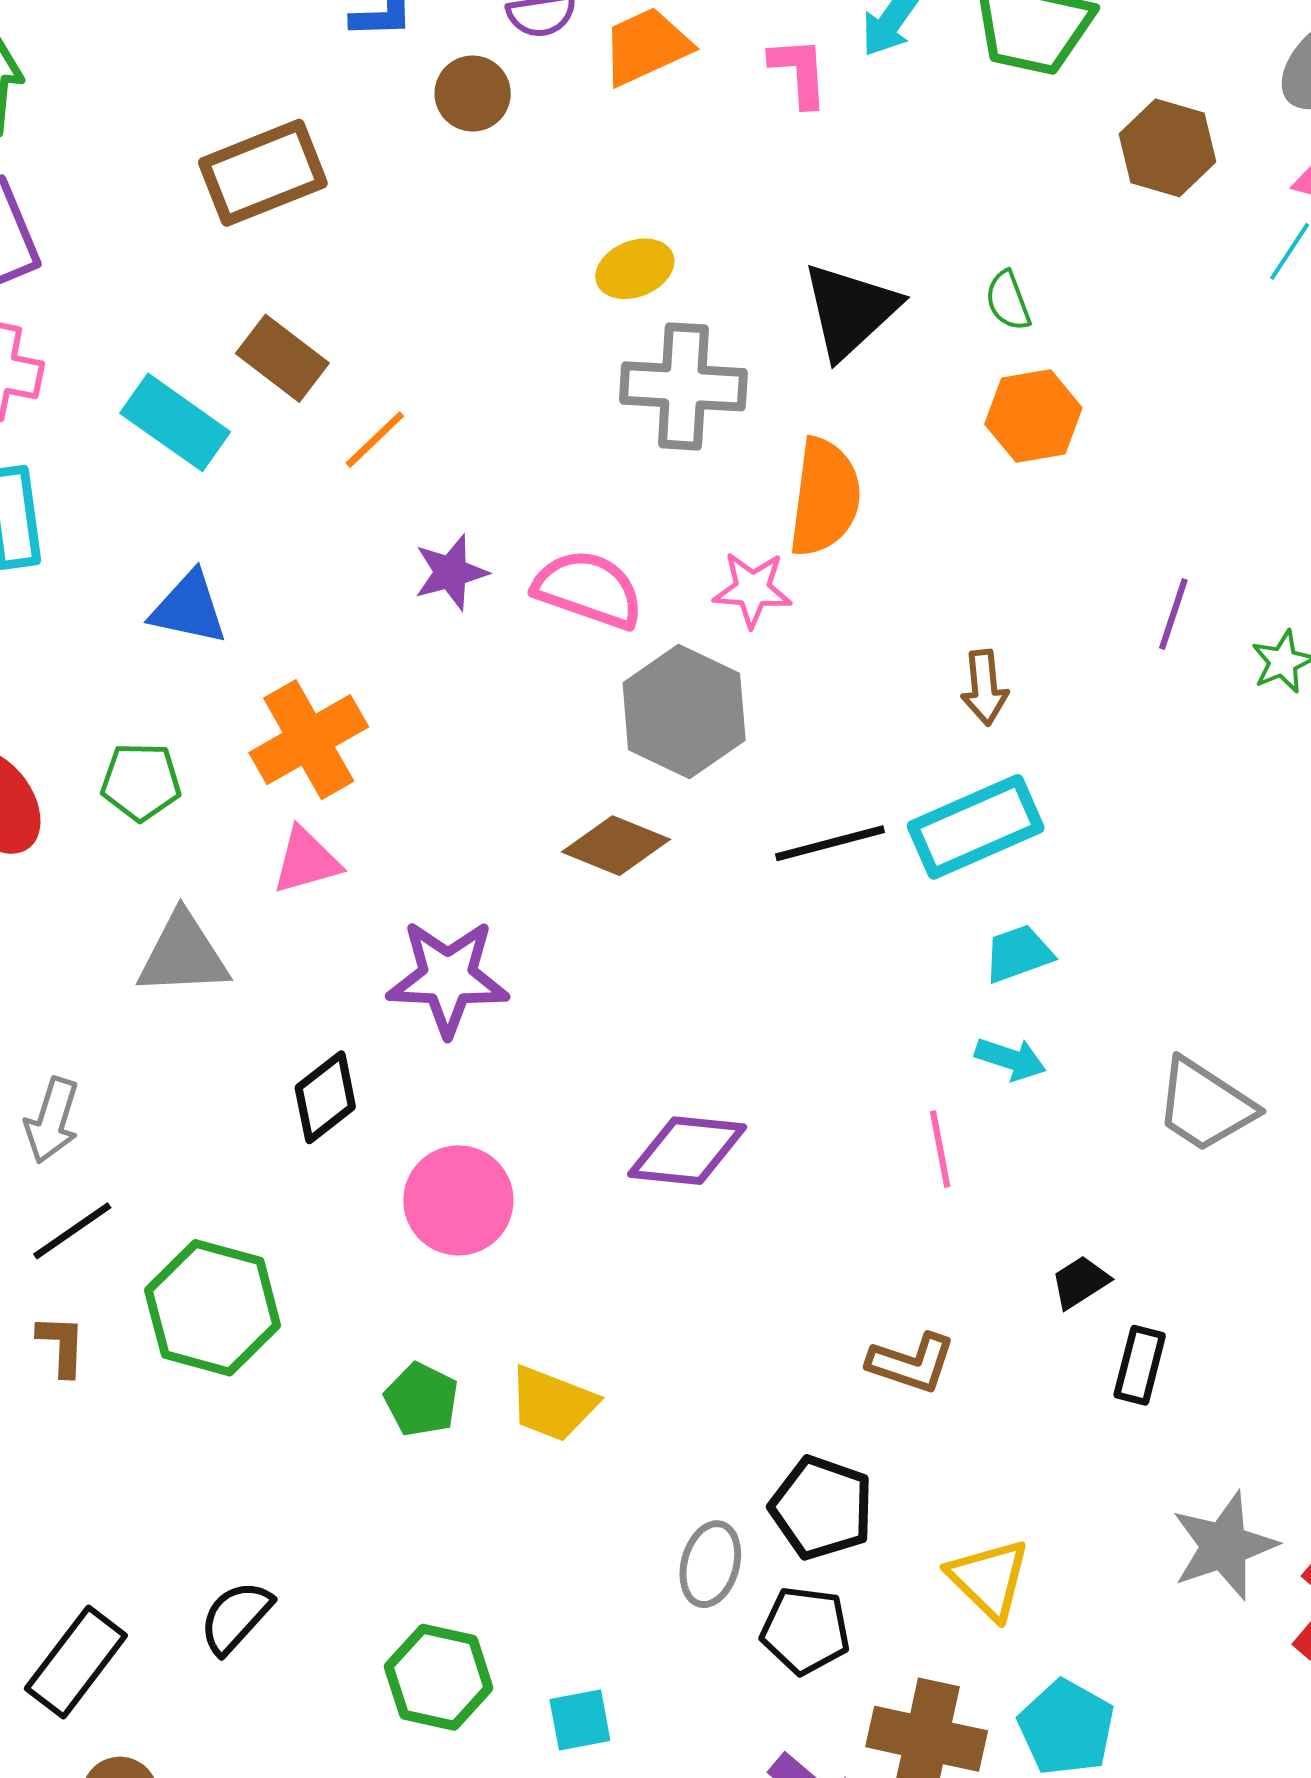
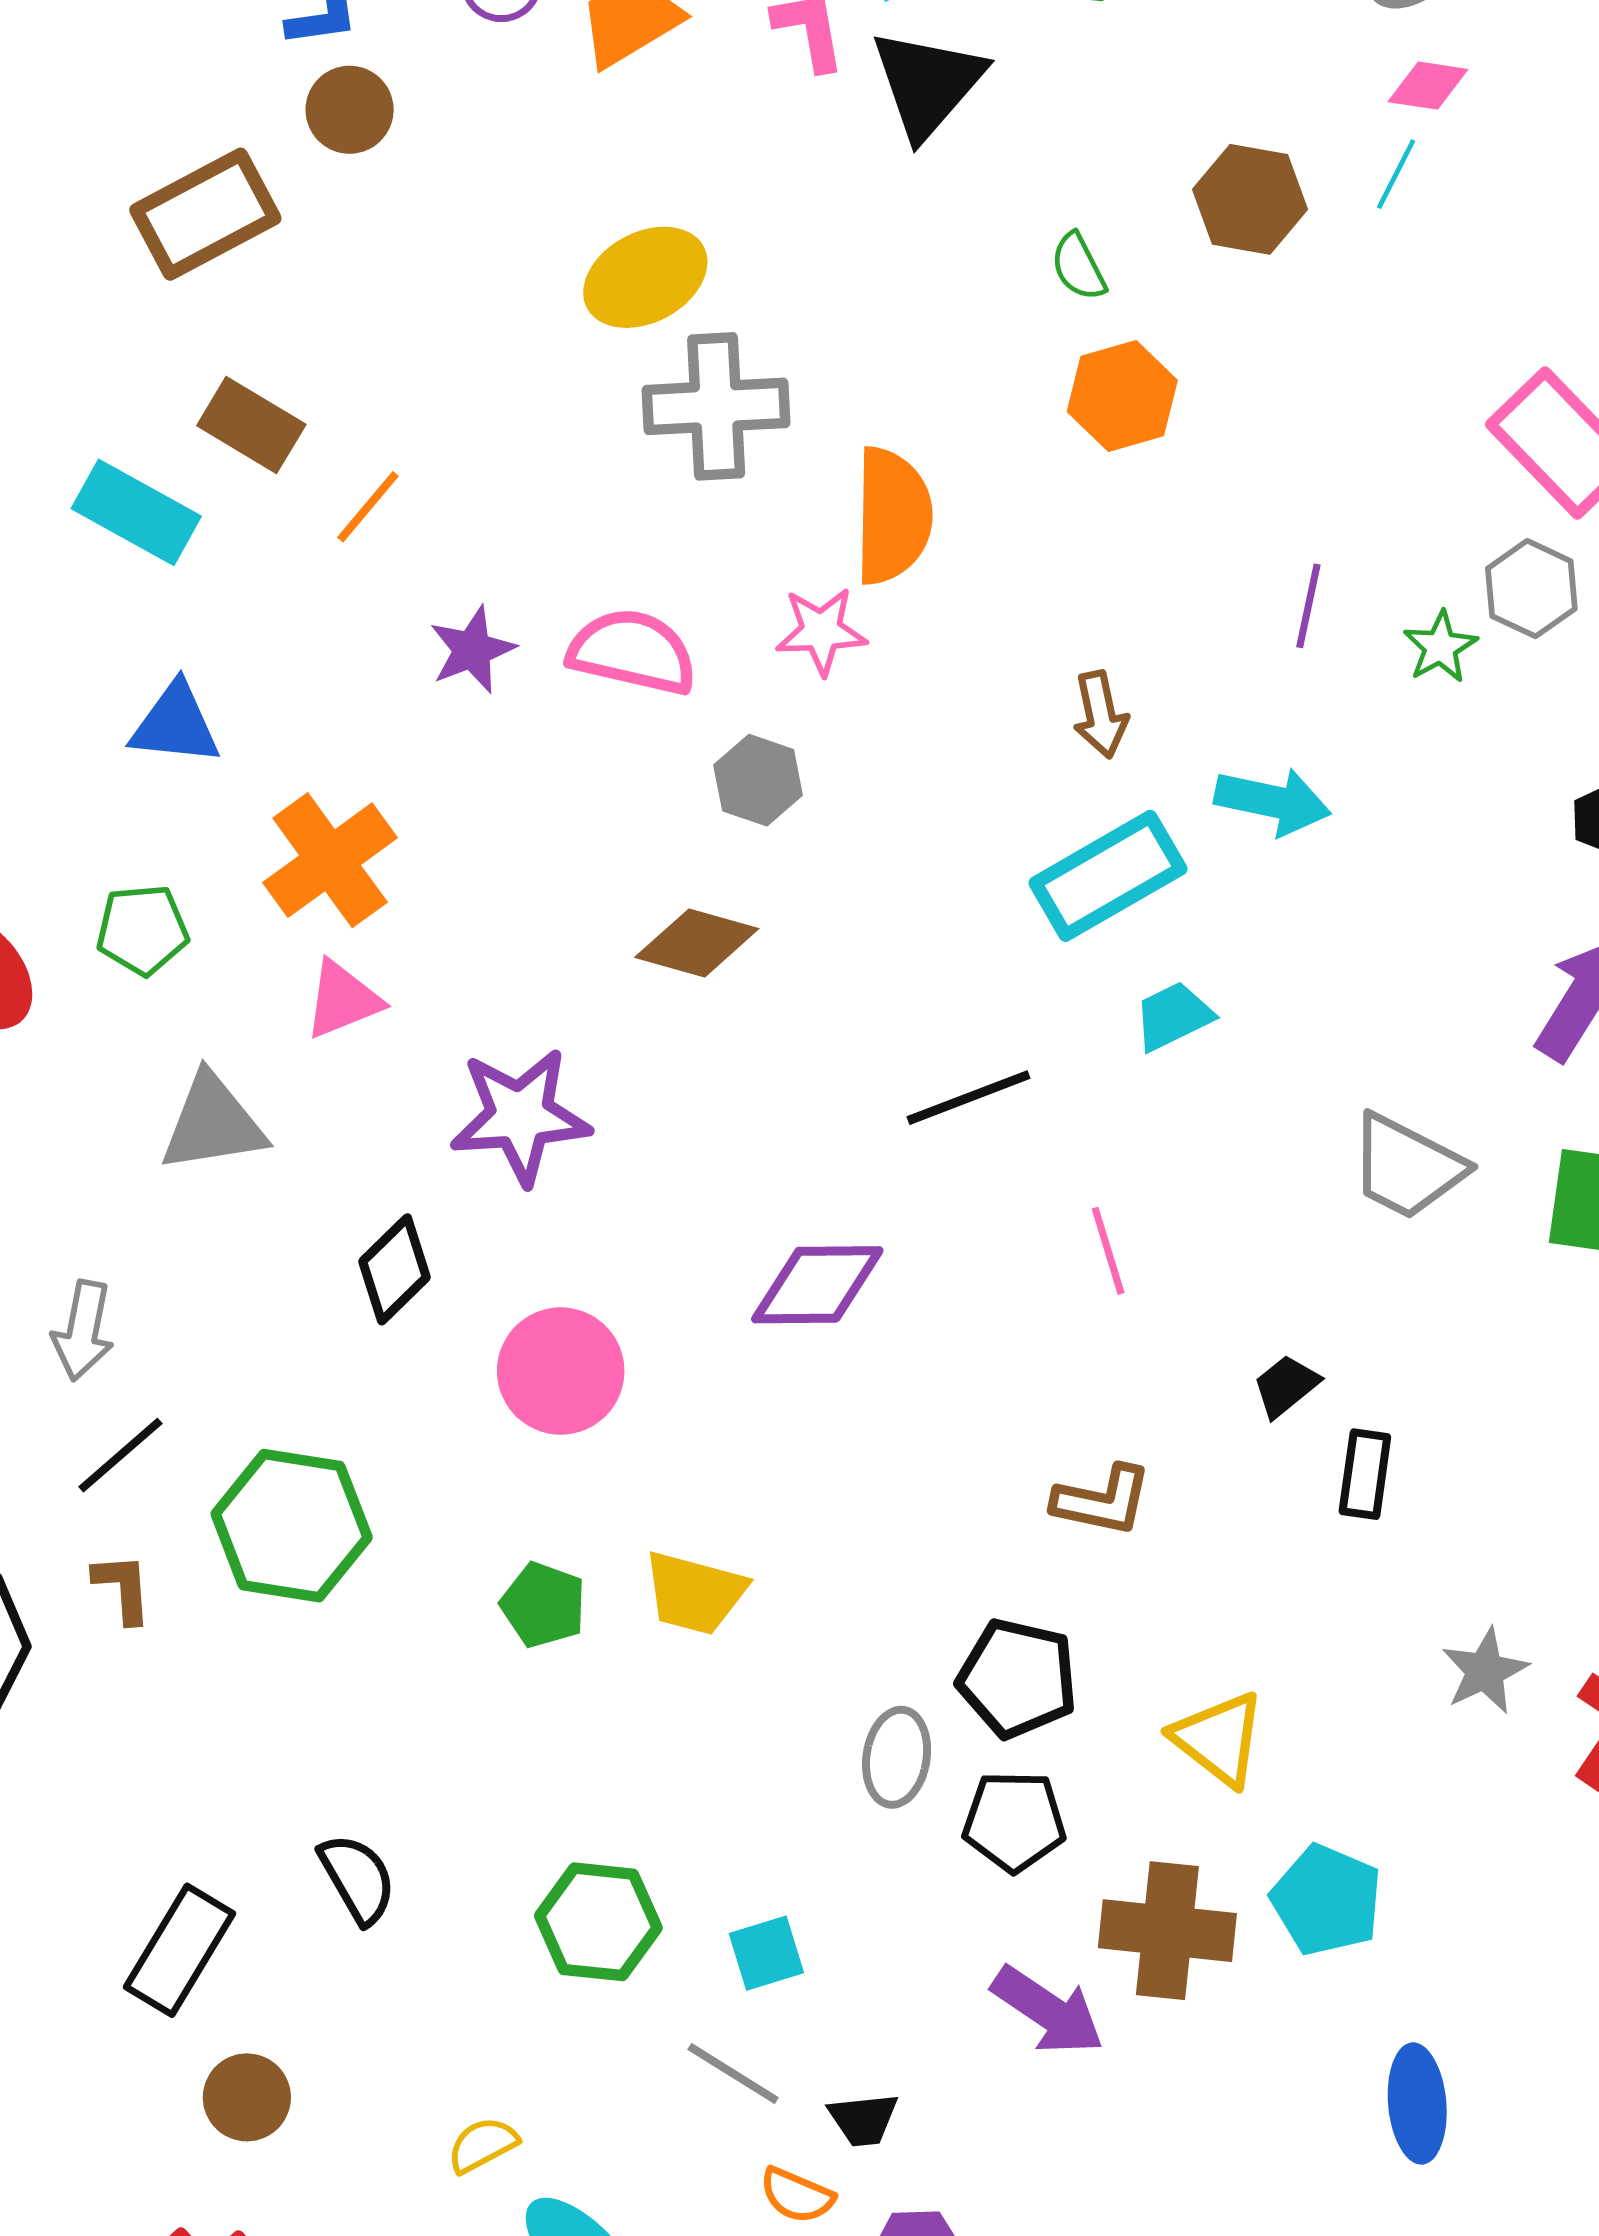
brown circle: (473, 94) -> (350, 110), moved
brown hexagon: (1168, 148) -> (1250, 199), moved
yellow ellipse: (635, 269) -> (645, 277), size x1.4
black triangle: (850, 310) -> (928, 83), moved
gray hexagon: (684, 712) -> (758, 780), size x0.6
black line: (830, 843) -> (969, 1098), moved
cyan arrow: (1010, 1059) -> (1273, 801), moved, size x1.4
gray star: (1224, 1546) -> (1485, 1671), size x0.7
black semicircle: (236, 1617) -> (357, 1879), turned 114

